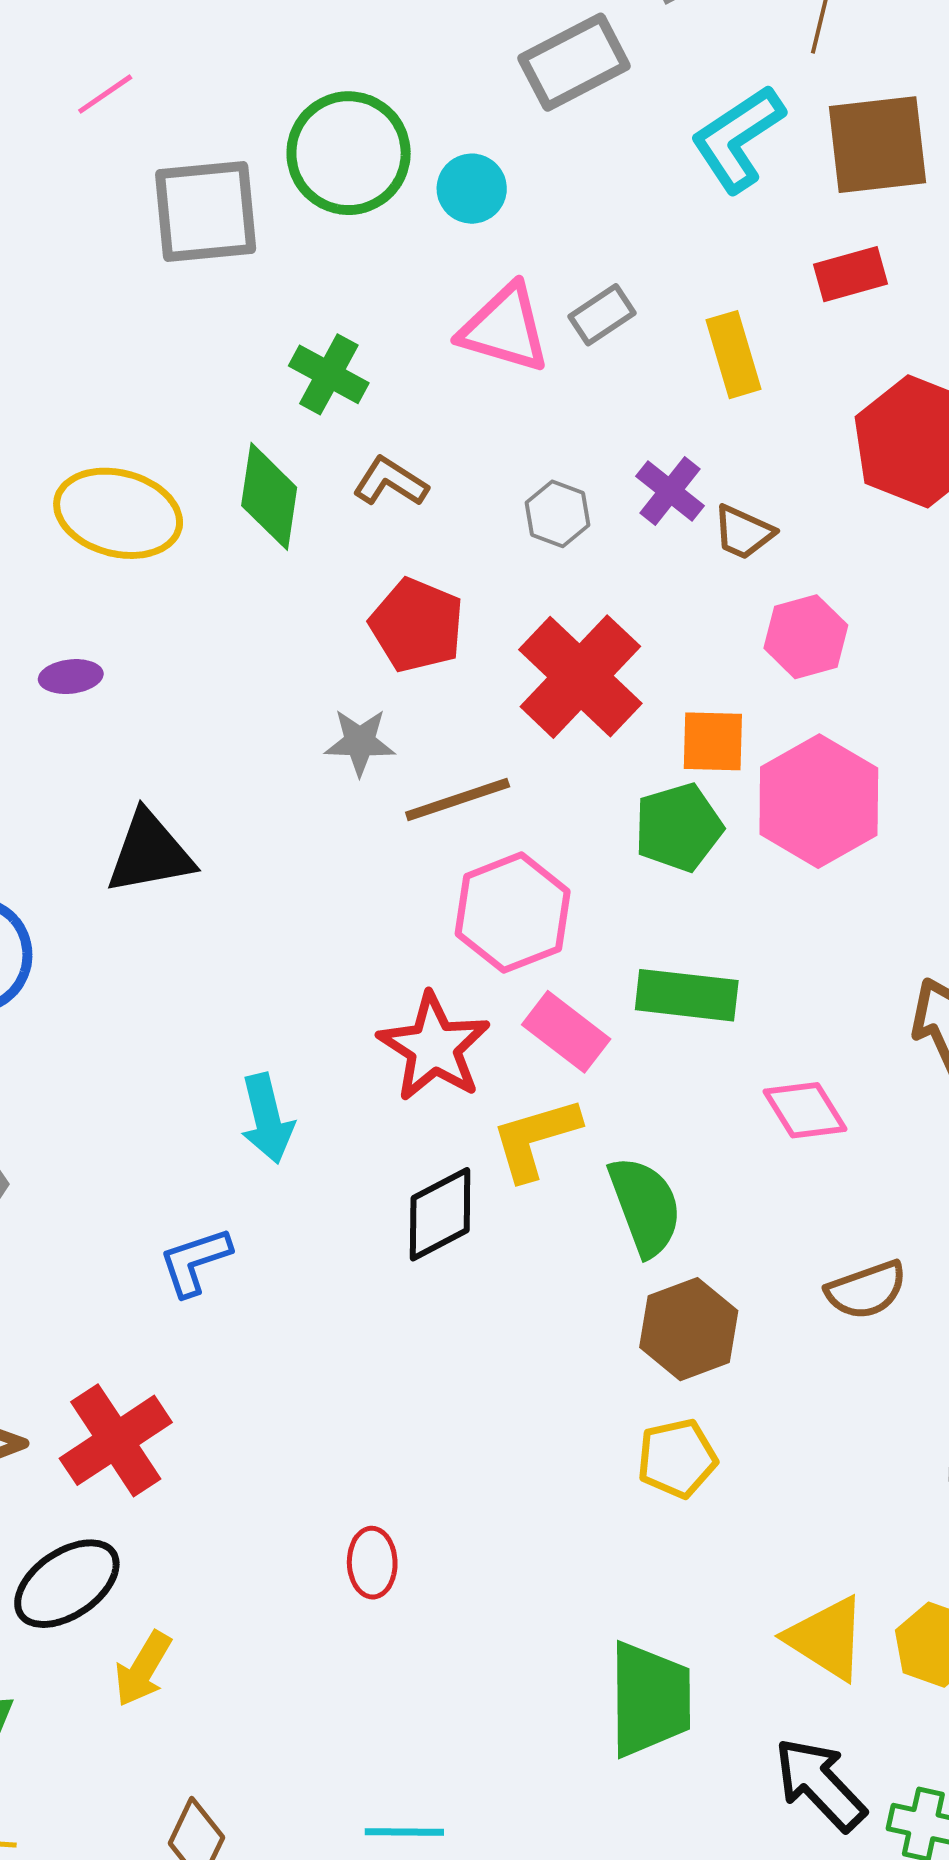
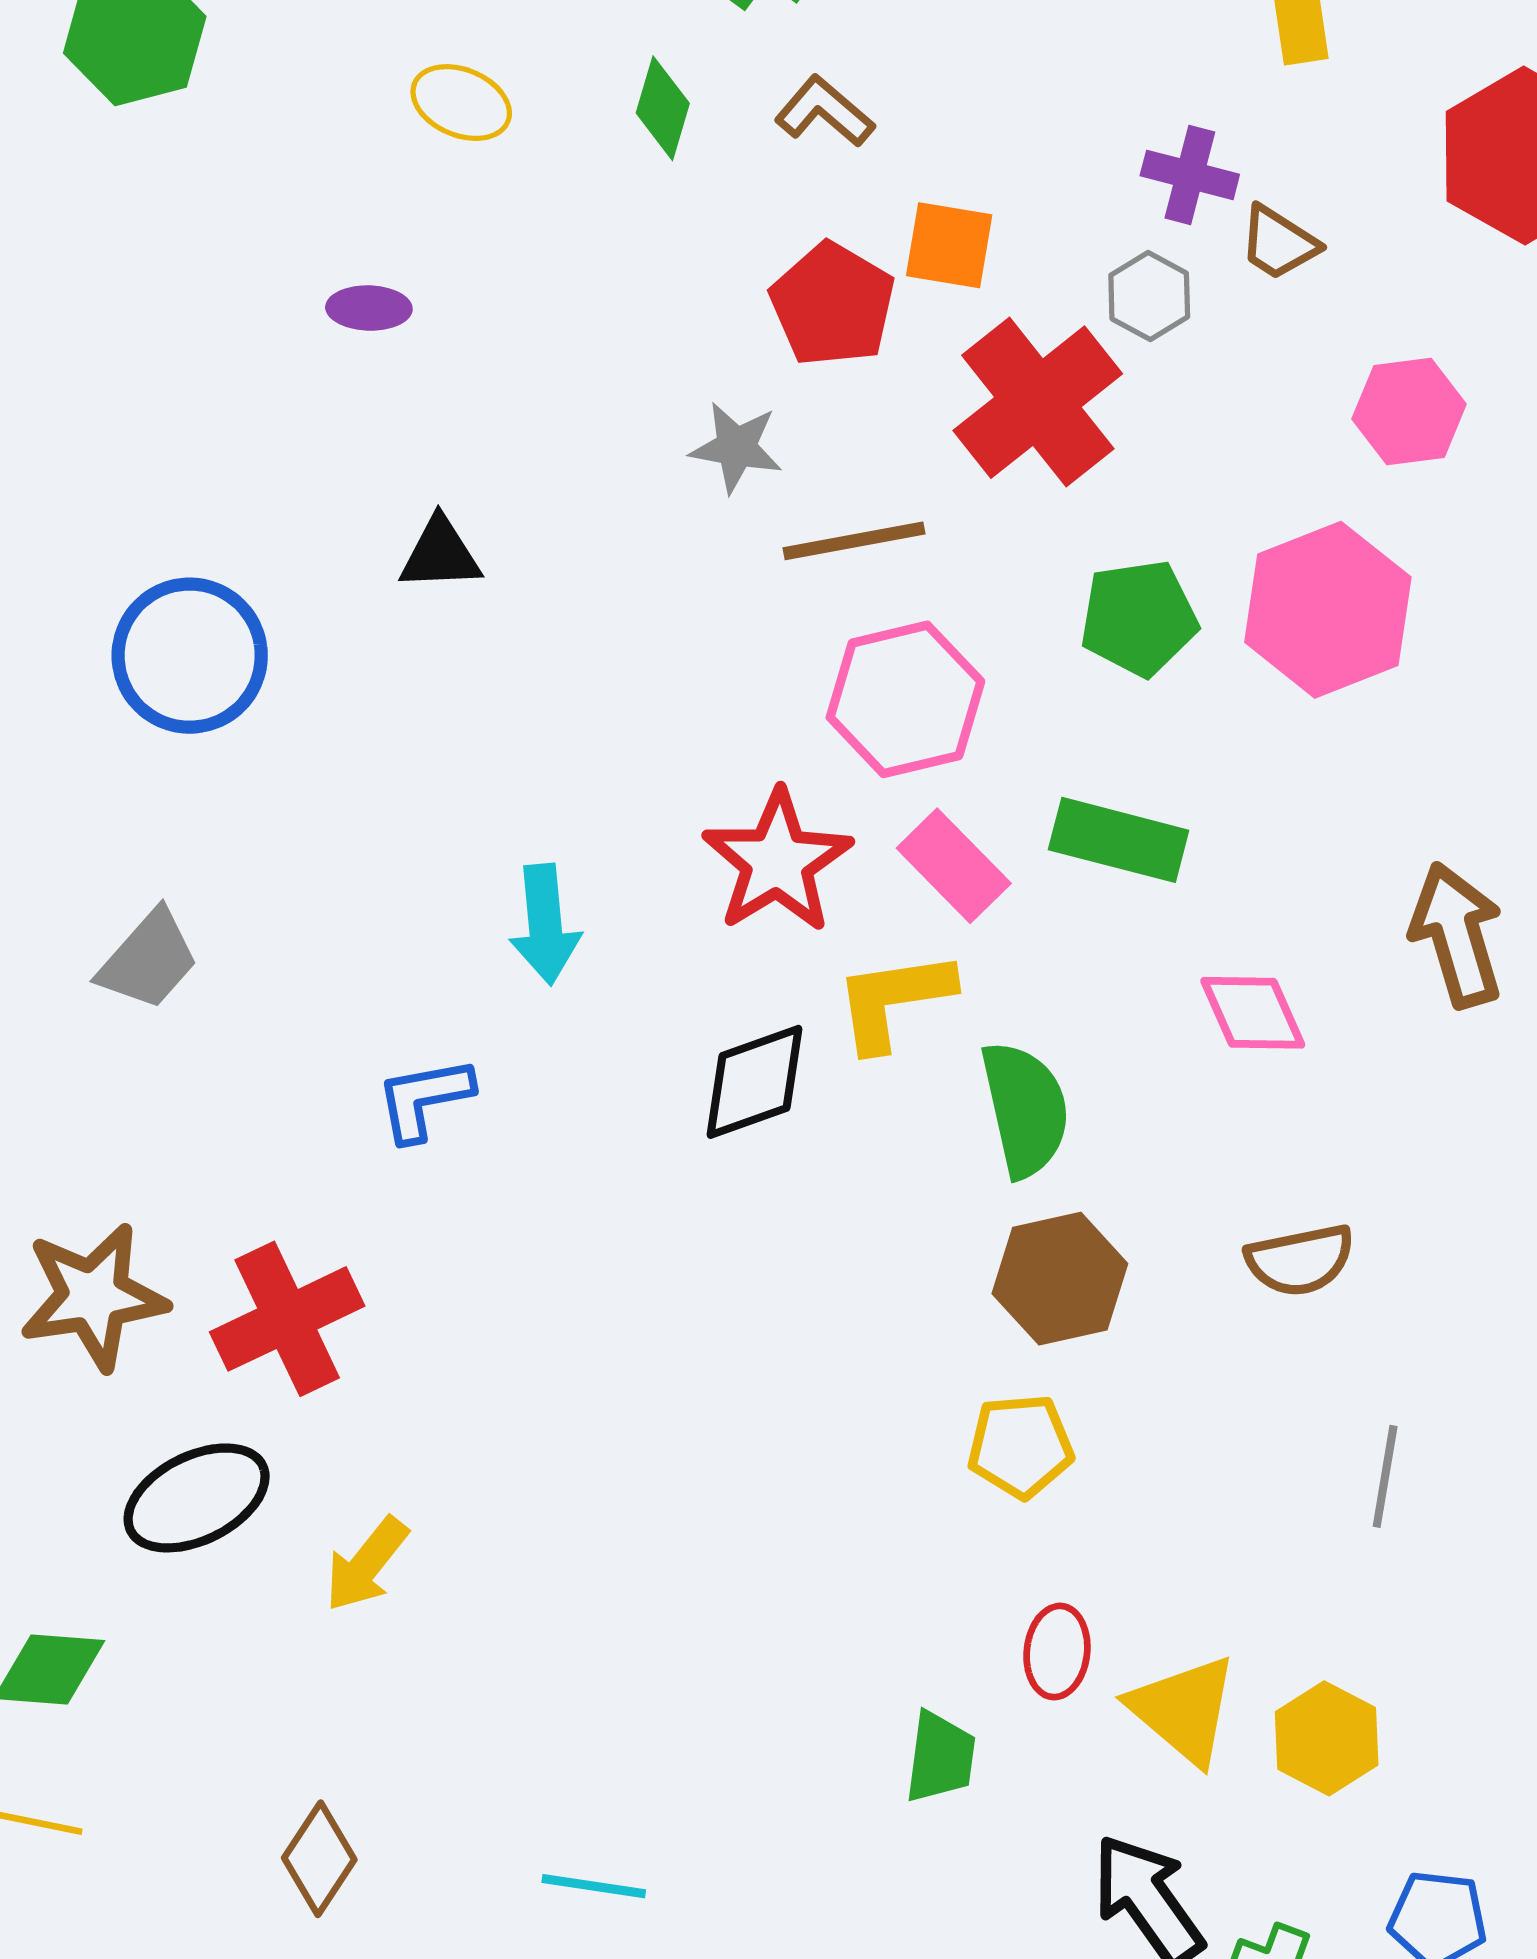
purple cross: (670, 491) -> (1190, 175), turned -32
green diamond: (269, 496) -> (663, 108), size x0.7
yellow ellipse: (118, 513) -> (461, 103), size x0.6
gray hexagon: (557, 514) -> (1149, 296), moved
pink hexagon: (806, 637) -> (1409, 411), moved
orange square: (713, 741) -> (949, 245), moved
black triangle: (150, 853) -> (440, 554), size x0.7
red ellipse: (372, 1563) -> (1057, 1652), moved
yellow arrow: (143, 1669) -> (366, 1564), moved
green trapezoid: (650, 1699) -> (940, 1757), size x0.6

